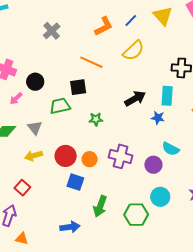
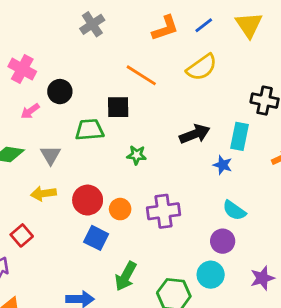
purple cross: (121, 156) -> (164, 211), turned -30
purple circle: (153, 165) -> (223, 241), moved

